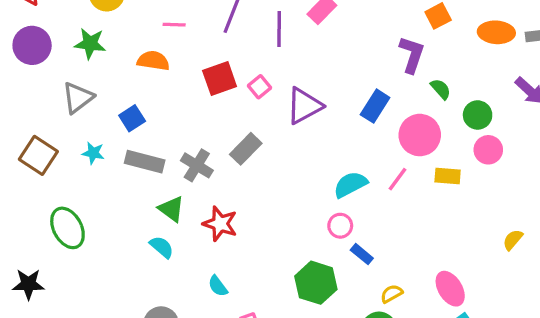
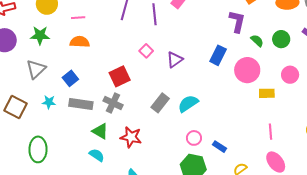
pink line: (174, 25) -> (78, 18), moved
red square: (220, 78) -> (120, 76), moved
purple triangle: (304, 106) -> (175, 60), size x0.7
green circle: (478, 115) -> (281, 39), moved
gray rectangle: (246, 149) -> (160, 103), moved
pink line: (398, 179) -> (271, 132), moved, turned -35
cyan semicircle: (350, 184) -> (188, 104), moved
pink circle: (340, 226) -> (194, 138), moved
green ellipse: (67, 228) -> (38, 149), turned 35

